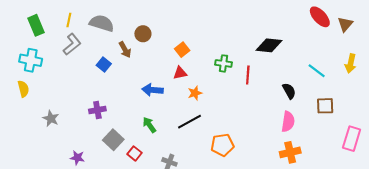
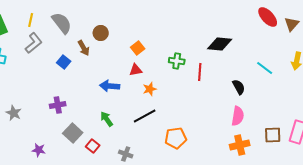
gray semicircle: (102, 23) -> (62, 23), turned 35
brown square: (325, 106) -> (273, 135), moved

